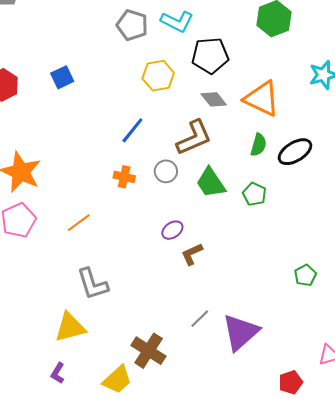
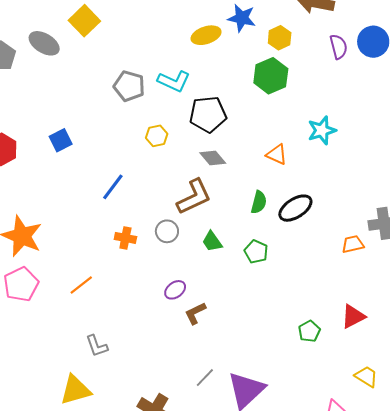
yellow hexagon: (158, 76) -> (157, 136), size x0.7
orange triangle: (262, 99) -> (277, 154), moved, size x0.6
blue line: (132, 130) -> (113, 187), moved
green trapezoid: (211, 183) -> (212, 241), size x0.7
gray L-shape: (92, 284) -> (97, 346), size x0.7

